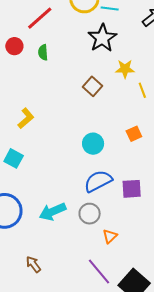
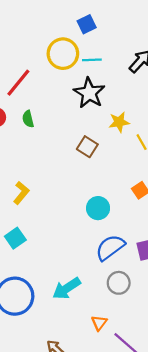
cyan square: (14, 158) -> (15, 238), turned 36
gray circle: (90, 214) -> (119, 283), moved
orange triangle: (110, 236) -> (99, 323), moved

